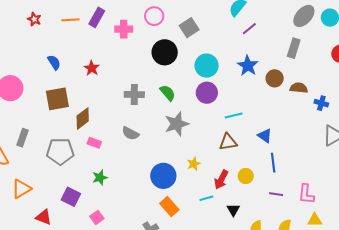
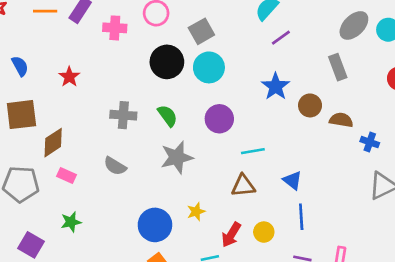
gray rectangle: (294, 48) -> (338, 67), turned -42
cyan circle: (207, 66) -> (209, 67), moved

